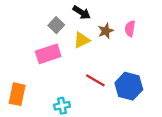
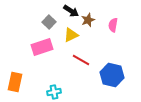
brown star: (106, 31) -> (88, 20), moved
red line: (95, 80) -> (81, 60), moved

